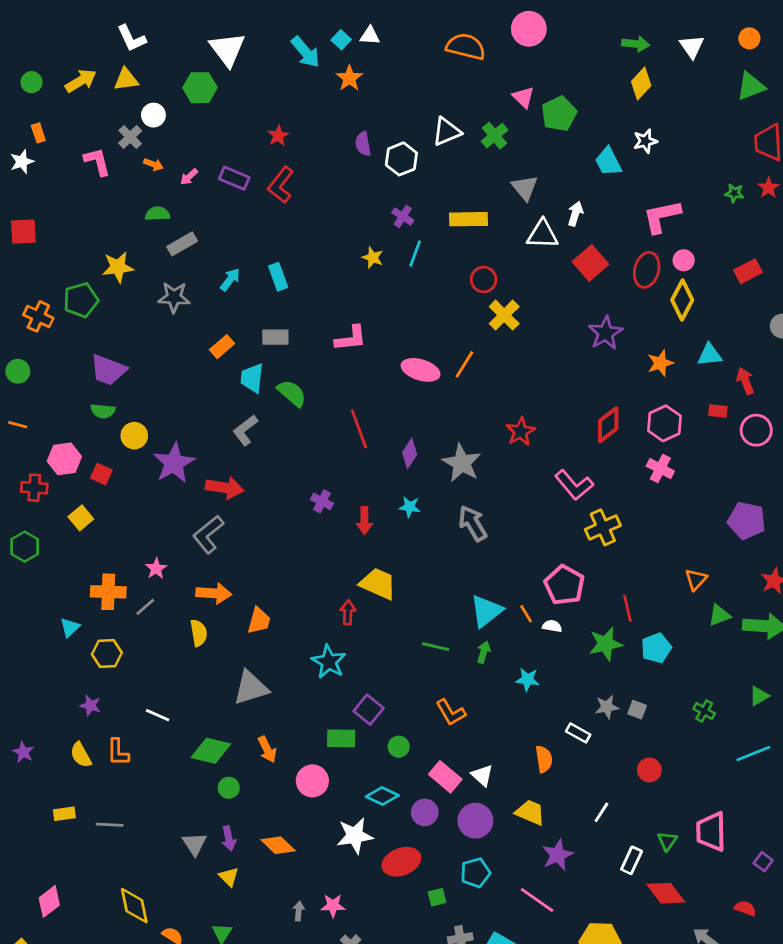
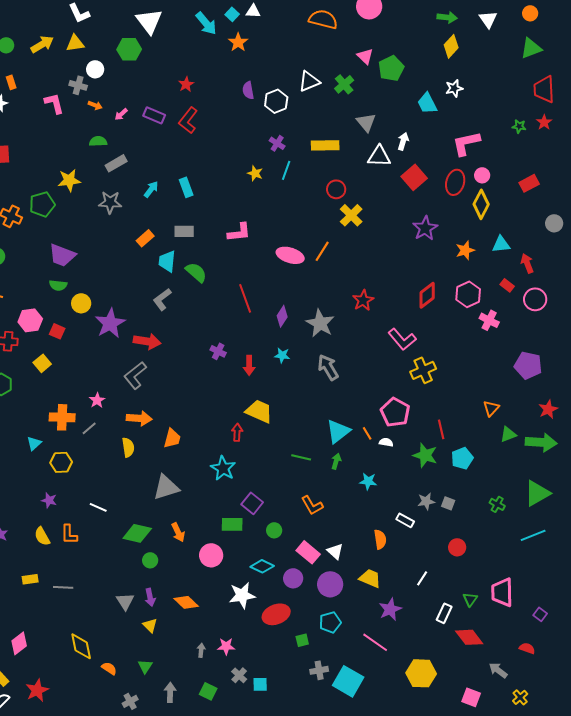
gray cross: (130, 137) -> (78, 85), turned -30
red rectangle: (718, 411) -> (507, 285), turned 32
pink cross: (660, 469) -> (489, 320), moved
green star: (606, 644) -> (425, 455), turned 30
green triangle: (759, 696) -> (537, 493), size x1.8

